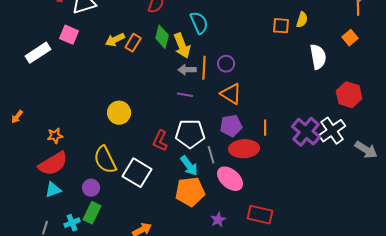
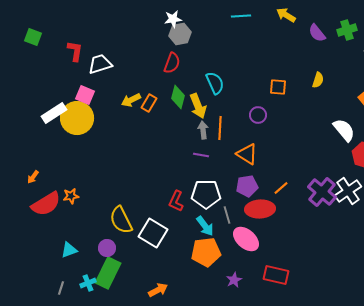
orange square: (281, 26) -> (278, 87), moved
white semicircle: (318, 57) -> (344, 130), moved, turned -30
purple circle: (226, 64) -> (258, 115), moved
gray arrow: (187, 70) -> (203, 130), turned 84
yellow circle: (119, 113) -> (77, 118), moved, size x1.4
orange line: (265, 128) -> (281, 188), turned 49
red semicircle: (53, 164) -> (46, 204), moved
green rectangle: (92, 213) -> (108, 273), size x1.4

